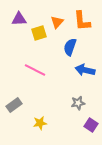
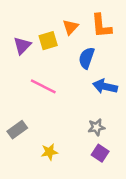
purple triangle: (19, 19) -> (22, 46), moved, turned -42
purple square: (91, 125) -> (100, 153), moved

